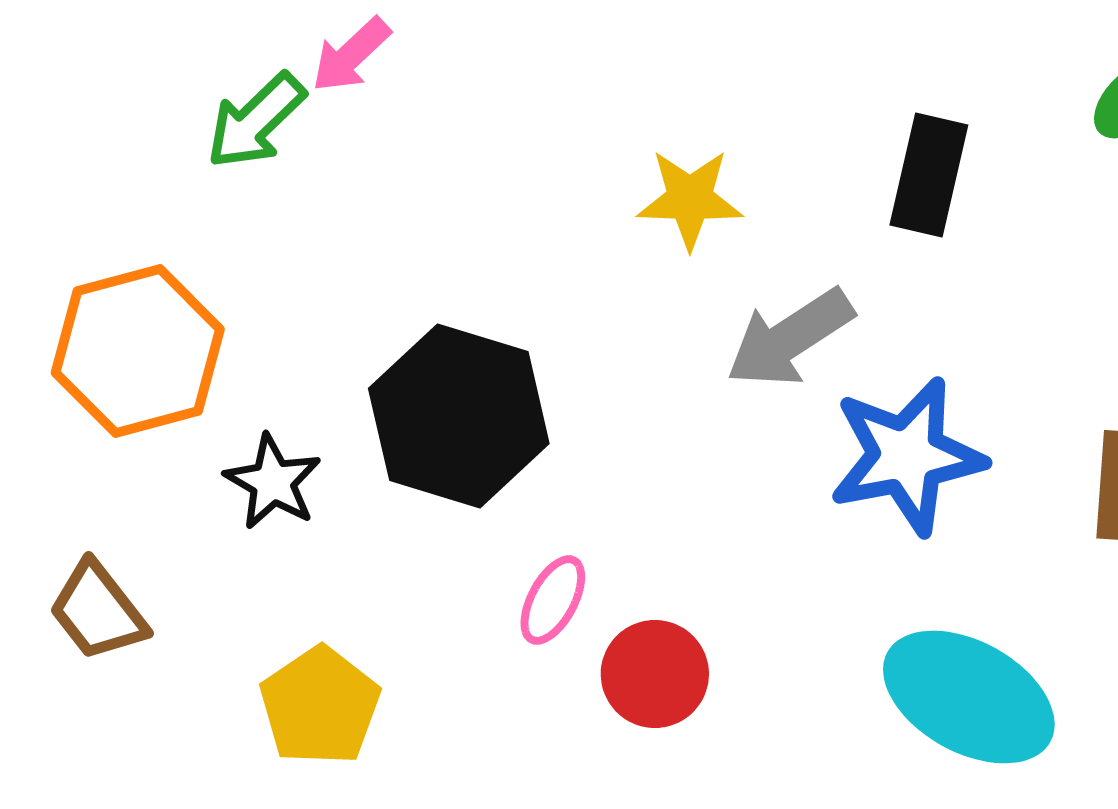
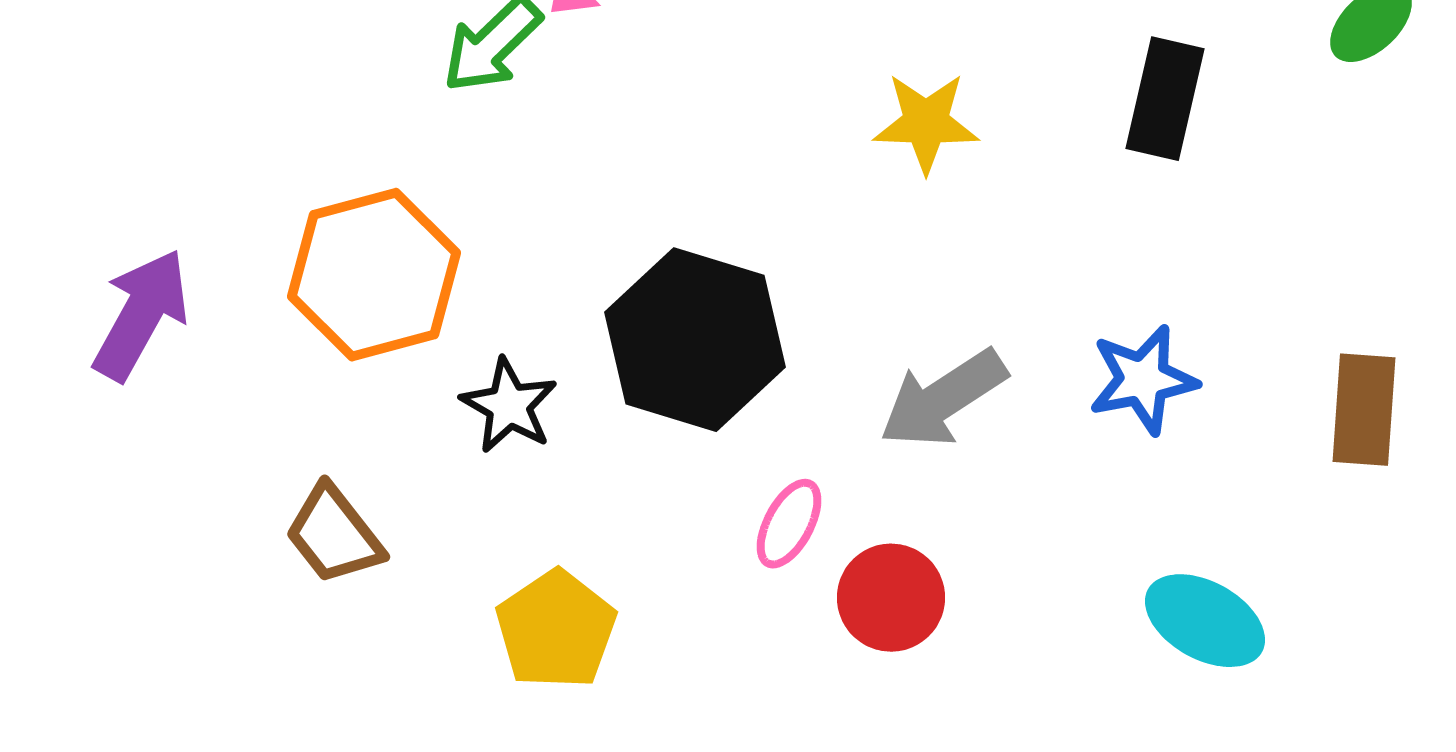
gray arrow: (790, 338) -> (943, 399), moved
blue star: (907, 456) -> (1143, 380), size x0.7
cyan ellipse: (969, 697) -> (1205, 621), size x0.7

